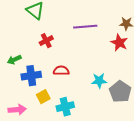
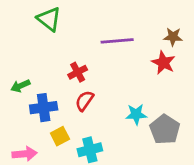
red cross: (46, 41) -> (78, 72), moved
red semicircle: (61, 71) -> (84, 101), turned -56

